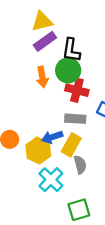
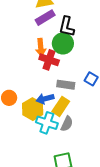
red cross: (77, 90) -> (49, 60), moved
gray semicircle: (80, 165) -> (67, 124), turned 35
cyan cross: (51, 180) -> (47, 123), moved, turned -30

